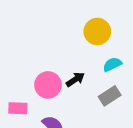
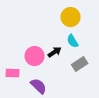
cyan semicircle: (112, 64) -> (73, 41), moved, turned -96

